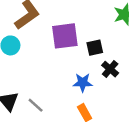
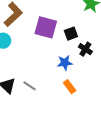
purple square: (65, 36) -> (46, 27), turned 30

